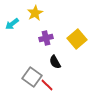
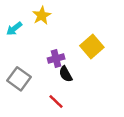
purple cross: (46, 38) -> (56, 58), moved
gray square: (32, 77) -> (19, 79), moved

